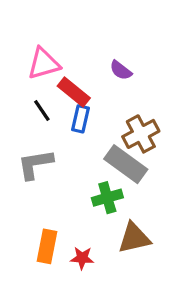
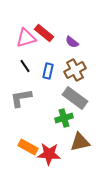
red rectangle: (74, 92) -> (44, 33), moved
brown cross: (141, 134) -> (75, 70), moved
orange rectangle: (47, 246) -> (28, 147), turned -72
red star: (82, 258) -> (49, 154), size x1.6

